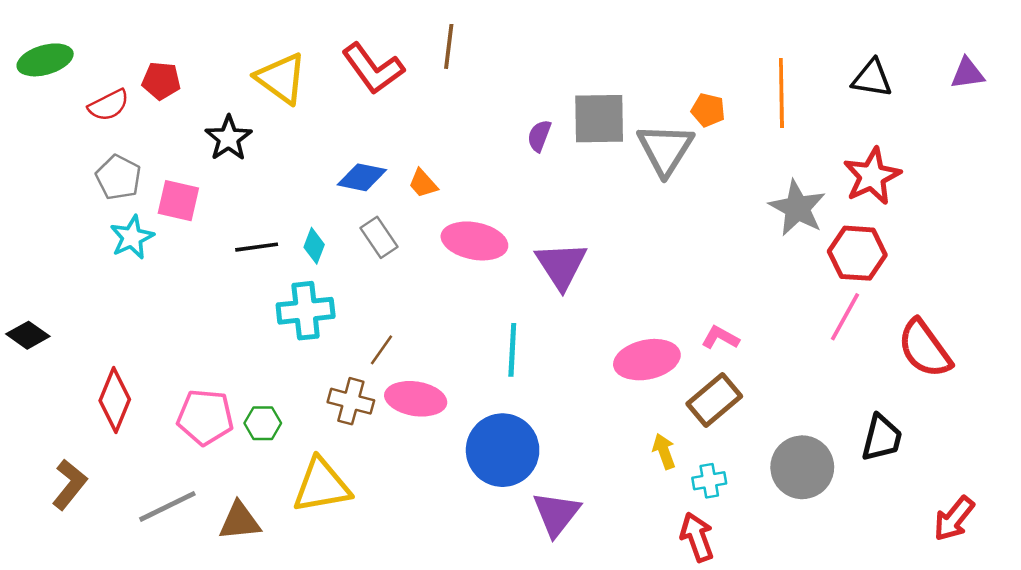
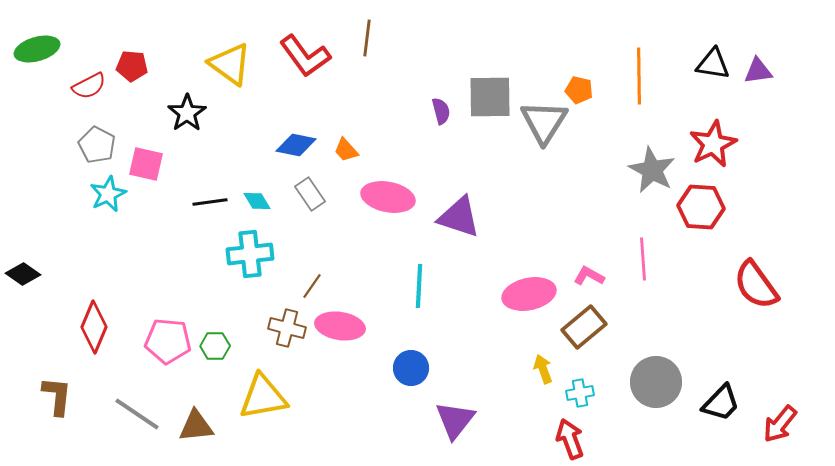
purple triangle: (967, 73) -> (758, 71), moved
purple semicircle: (539, 136) -> (441, 111), turned 144
cyan diamond: (314, 246) -> (257, 201), turned -52
purple triangle: (561, 265) -> (459, 217), turned -39
pink line: (845, 317) -> (643, 259), moved, turned -33
black trapezoid: (882, 438) -> (721, 403), moved, turned 30
blue circle: (503, 450) -> (411, 368), size x0.6
brown L-shape: (70, 484) -> (57, 396), turned -33
gray line: (167, 506) -> (137, 414), turned 60

